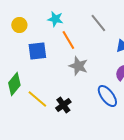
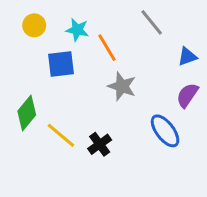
cyan star: (55, 19) -> (77, 30), moved

